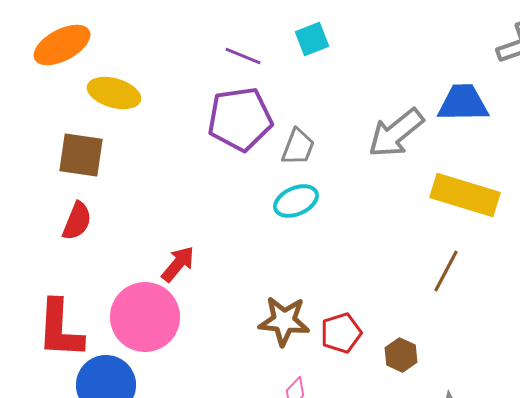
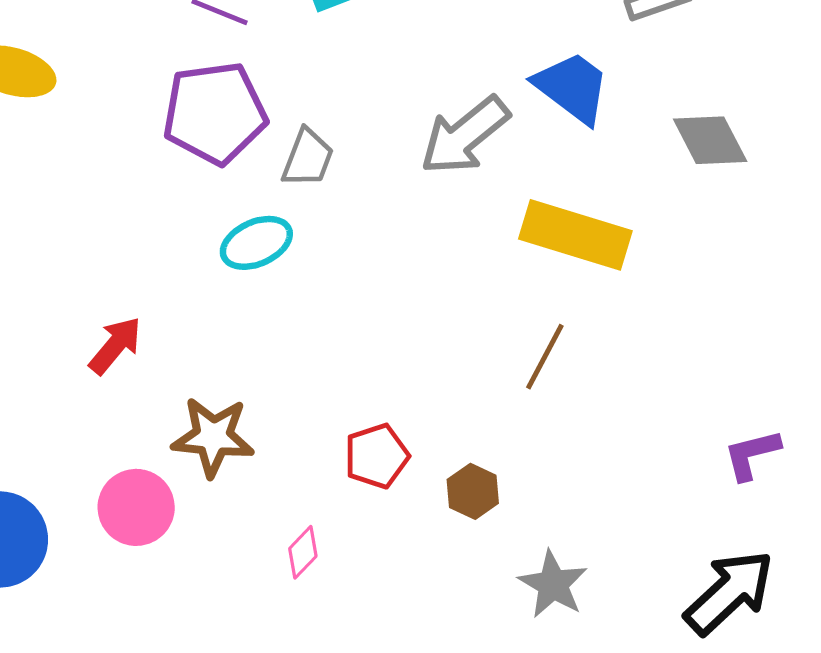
blue trapezoid: (463, 103) -> (572, 87), turned 38
cyan ellipse: (296, 201) -> (256, 243), moved
pink circle: (145, 317) -> (136, 507), moved, size x0.7
brown star: (284, 321) -> (213, 437), moved

